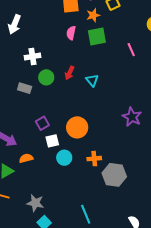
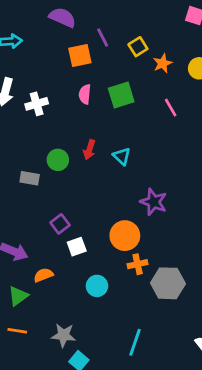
orange star: (93, 15) -> (163, 63), moved
white cross: (33, 56) -> (37, 104), moved
purple star: (132, 117) -> (154, 202), moved
orange circle: (77, 127) -> (125, 236), moved
cyan circle: (64, 158) -> (97, 286), moved
cyan line: (86, 214) -> (135, 342), turned 48

